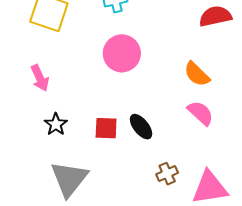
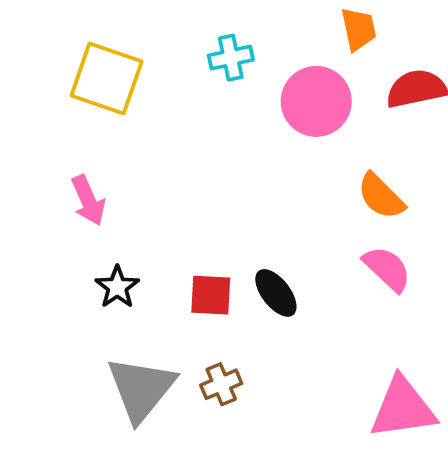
pink circle: (122, 53) -> (316, 101), moved
brown cross: (167, 174) -> (221, 384), moved

